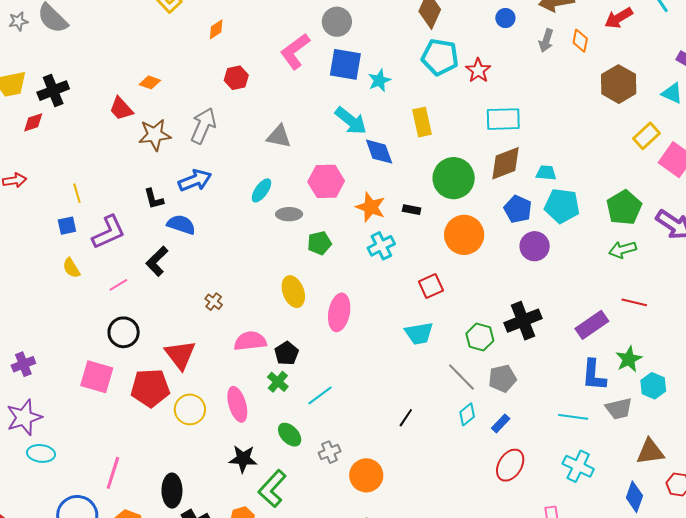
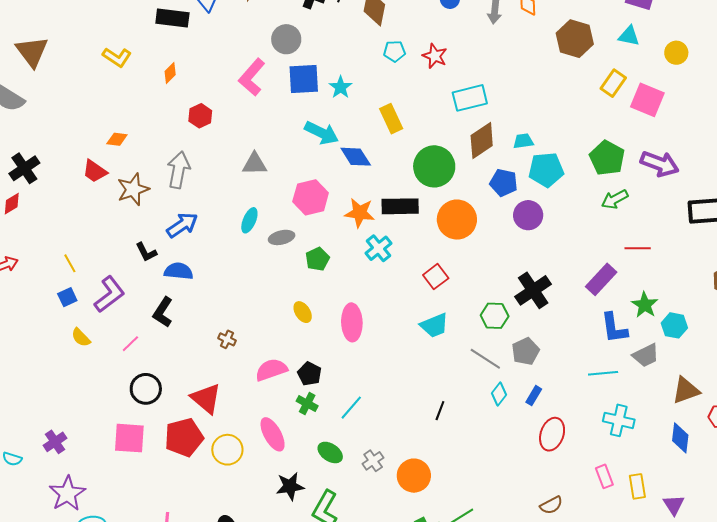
cyan pentagon: (440, 57) -> (395, 51), size x0.6
black rectangle: (412, 210) -> (400, 206), size x2.0
yellow ellipse: (293, 292) -> (303, 312), size x0.7

